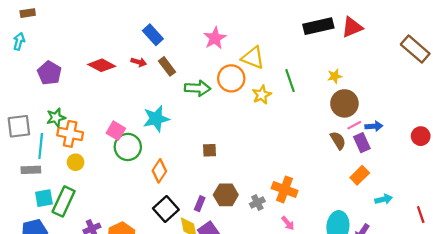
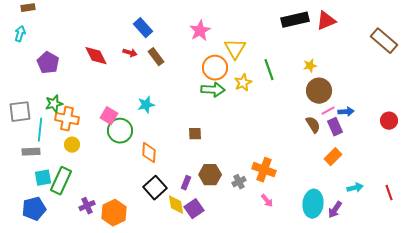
yellow triangle: (253, 58) -> (235, 49), turned 40
red diamond: (102, 65) -> (96, 56), turned 35
green arrow: (197, 88) -> (213, 90), moved
cyan star: (156, 119) -> (146, 105), size x0.7
orange diamond: (159, 171) -> (149, 153), turned -30
cyan arrow: (384, 199) -> (355, 188), moved

